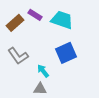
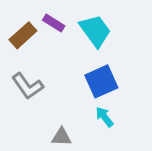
cyan trapezoid: (62, 20) -> (95, 31), turned 35
cyan arrow: (43, 71) -> (104, 117), moved

